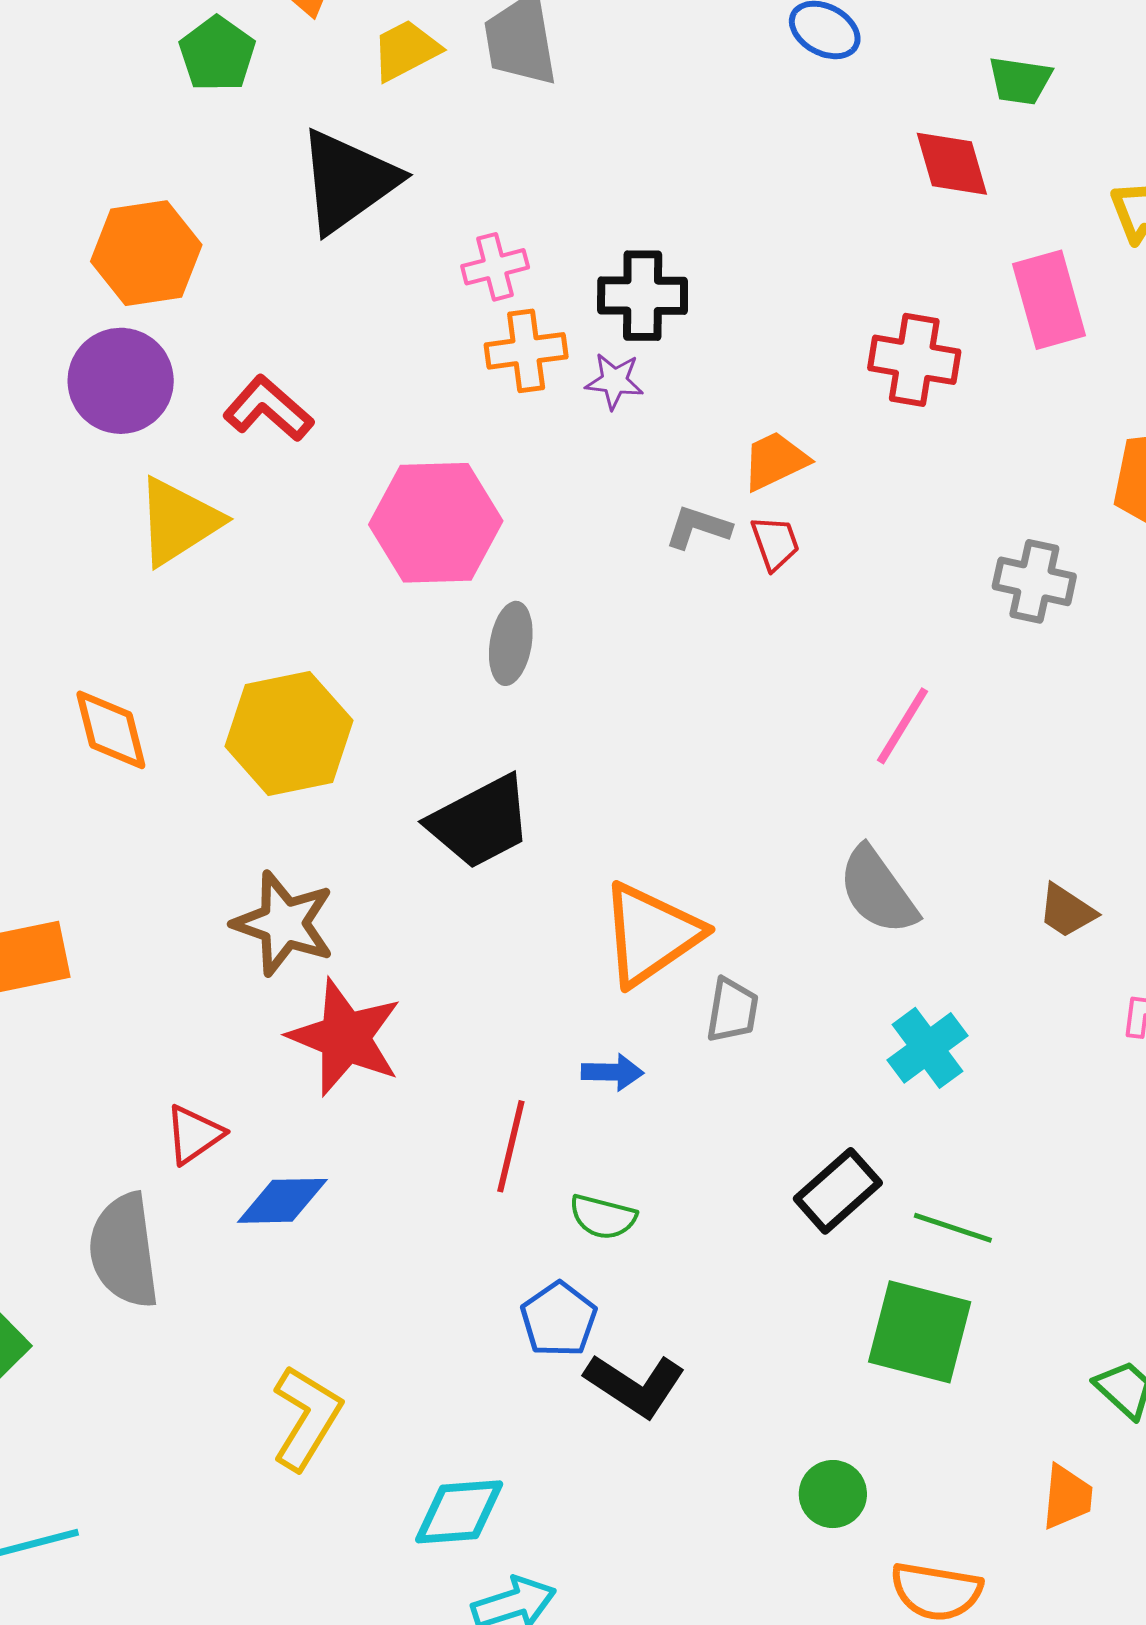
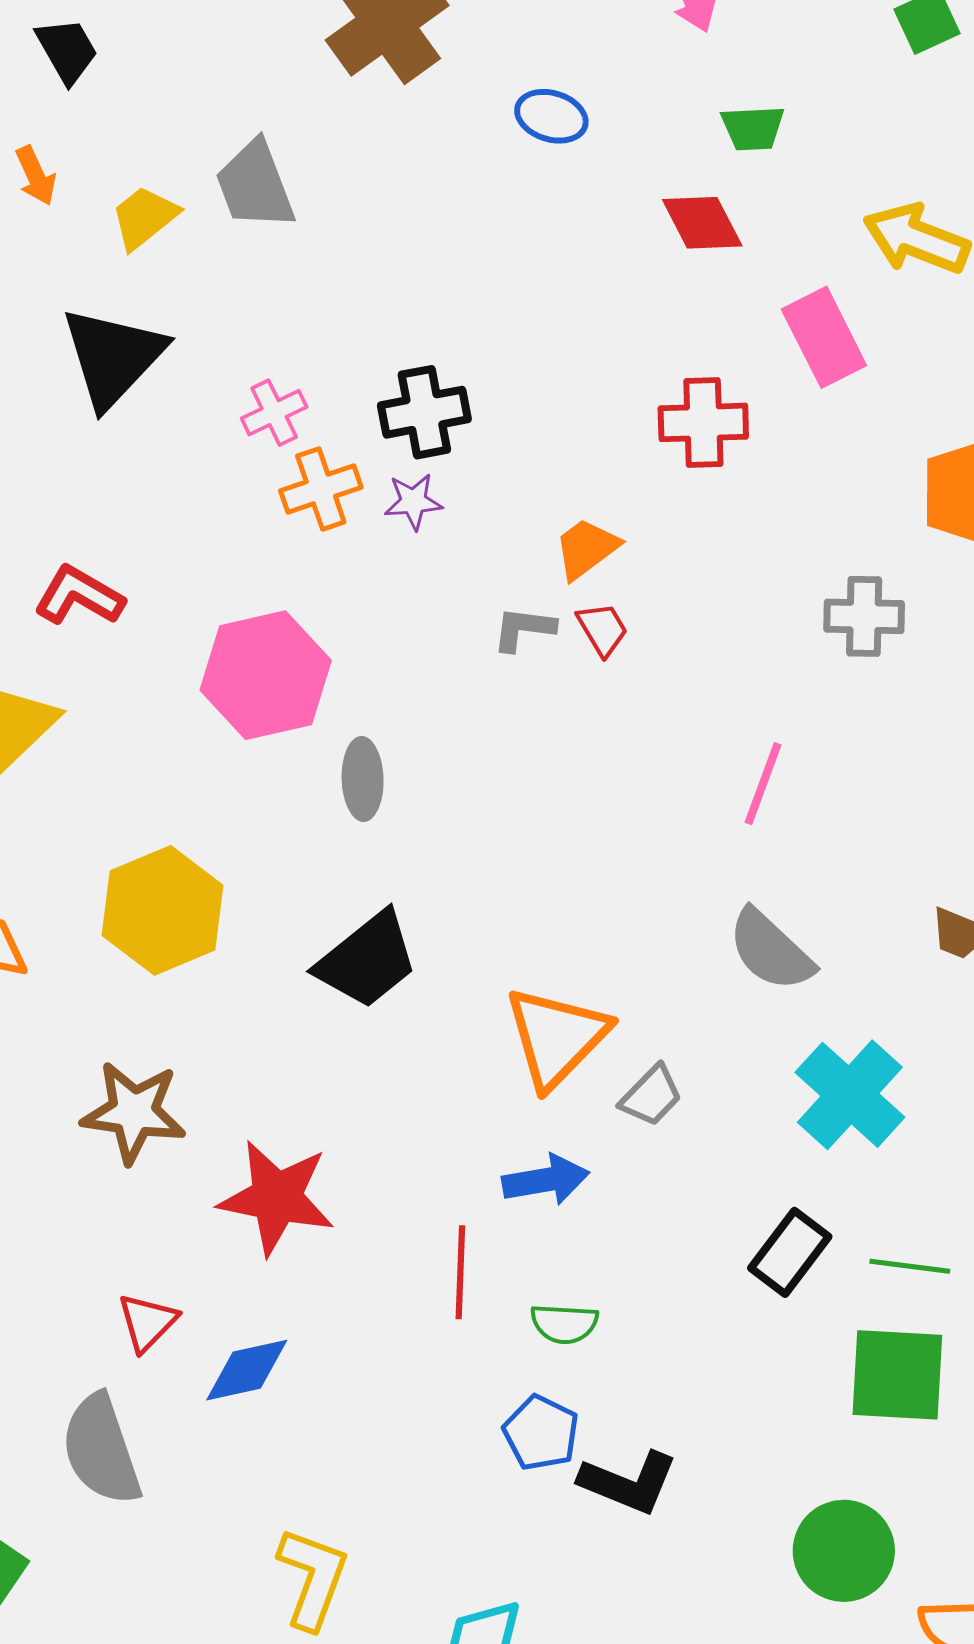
brown star: (284, 923) -> (134, 1112), moved
gray trapezoid: (732, 1010) -> (651, 1096), turned 46
cyan cross: (927, 1048) -> (850, 1095), size x1.4
blue arrow: (612, 1072) -> (546, 1180), size x1.4
green circle: (833, 1494) -> (844, 1551), size x1.5

